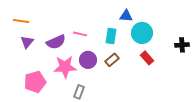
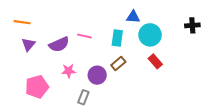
black cross: (182, 45) -> (192, 25), moved
purple circle: (88, 60) -> (97, 75), moved
pink star: (65, 67) -> (69, 71), size x0.6

